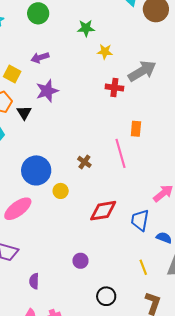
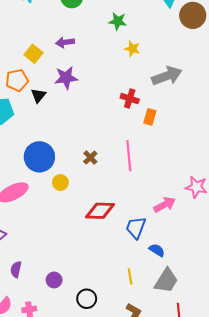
red cross: (114, 88) -> (130, 99), moved
orange rectangle: (136, 129) -> (150, 117), moved
purple circle: (80, 261) -> (54, 280), moved

